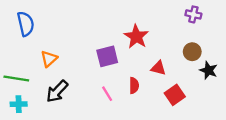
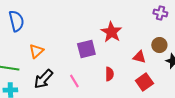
red triangle: (158, 68) -> (139, 57), moved
pink line: (107, 94) -> (74, 81), moved

